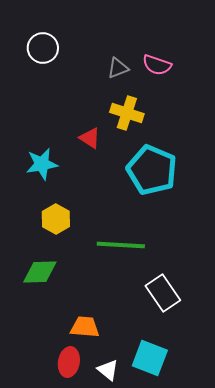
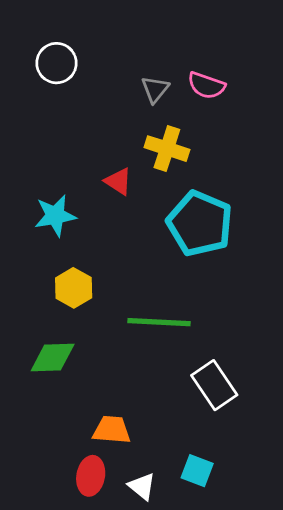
gray triangle: (118, 68) -> (155, 89), turned -30
cyan square: (150, 358) -> (197, 471), size x0.7

